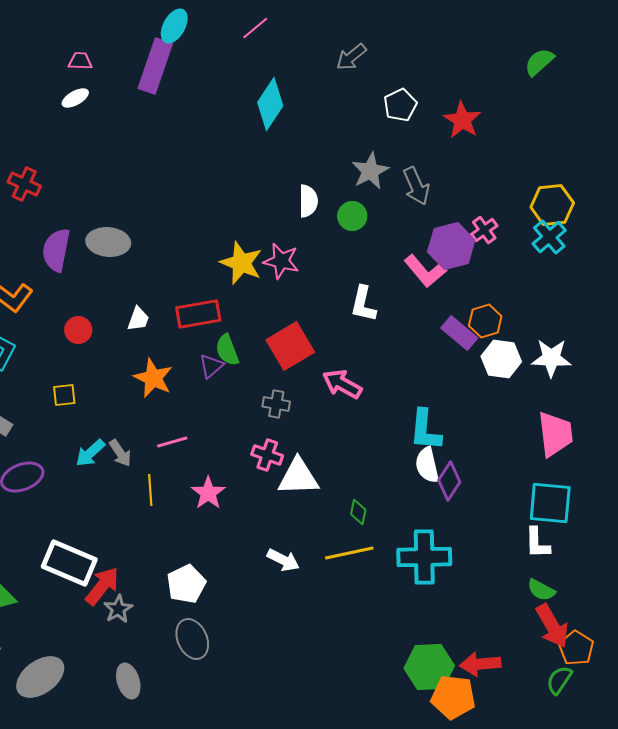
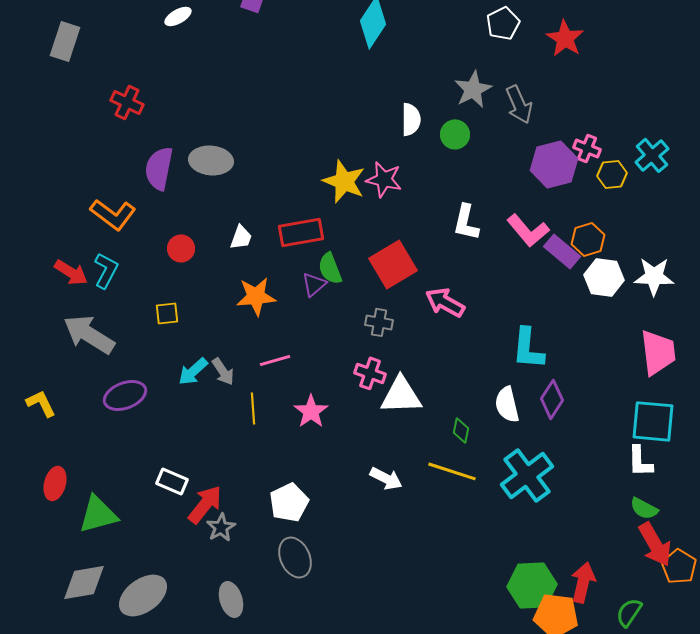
yellow hexagon: (552, 205) -> (612, 174), moved, size x0.7
pink cross: (484, 230) -> (587, 148), turned -32
pink L-shape: (425, 271) -> (528, 230), moved
orange star: (153, 378) -> (256, 296), turned -30
white semicircle: (427, 465) -> (507, 404), moved
yellow line: (349, 553) -> (452, 471), turned 30
cyan cross: (424, 557) -> (527, 475), turned -36
white rectangle: (69, 563) -> (172, 481), size x0.6
red arrow: (480, 664) -> (583, 582), turned 108
green semicircle: (559, 680) -> (629, 612), moved

